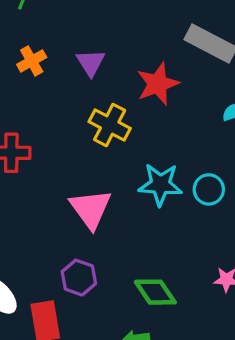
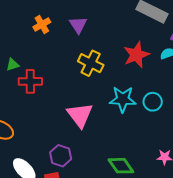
red star: (158, 84) -> (136, 55), moved
purple hexagon: (79, 278) -> (61, 156), moved

